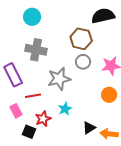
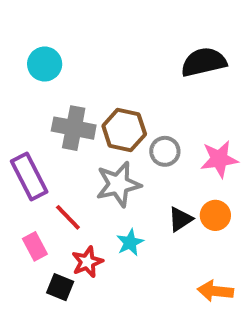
cyan circle: (32, 17) -> (45, 64), moved
brown hexagon: (81, 39) -> (124, 130), moved
red line: (33, 96) -> (68, 217), turned 56
black triangle: (89, 128) -> (180, 219), moved

